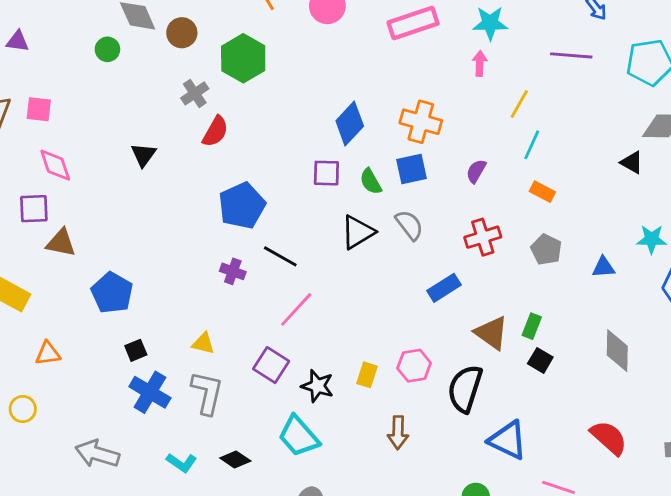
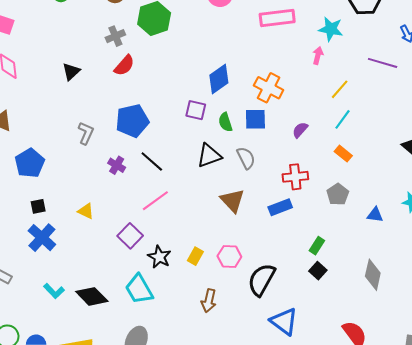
blue rectangle: (444, 288) -> (280, 207), moved
brown triangle: (491, 333) -> (232, 200), moved
gray L-shape: (207, 393) -> (86, 133), moved, size x0.7
black diamond: (235, 460) -> (92, 296), size x1.5

